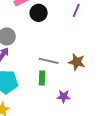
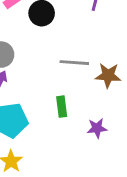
gray line: (49, 61) -> (74, 63), moved

